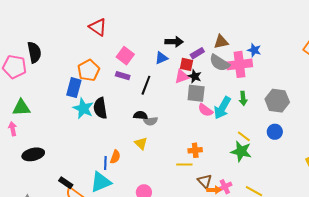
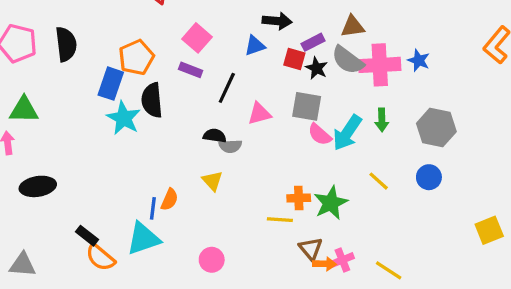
blue star: (254, 50) -> (419, 60), moved
black semicircle: (34, 52) -> (66, 44), moved
black star: (195, 76) -> (317, 68), moved
pink triangle: (182, 77) -> (259, 114), moved
black semicircle: (100, 108) -> (152, 100), moved
green star: (241, 151) -> (331, 203), moved, turned 30

